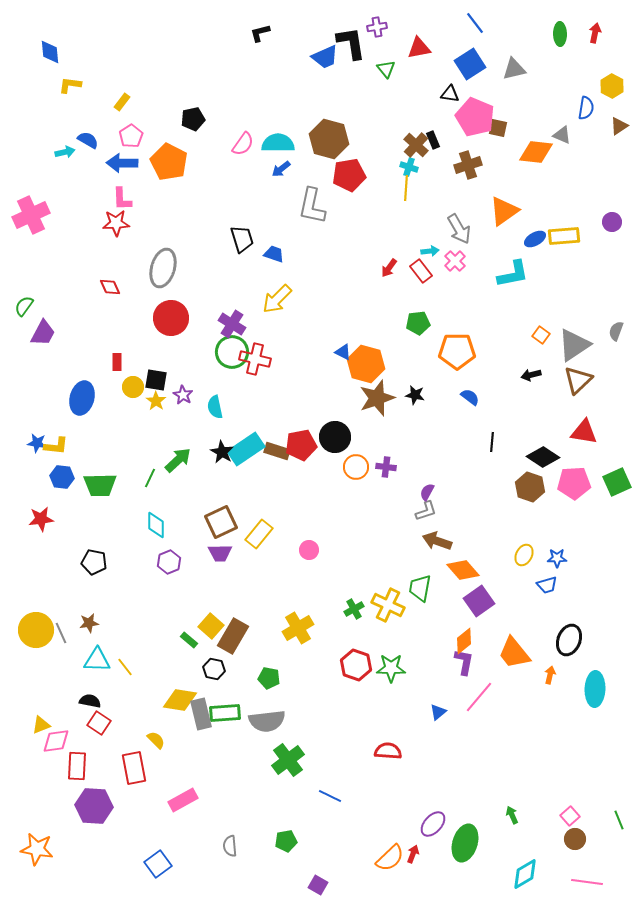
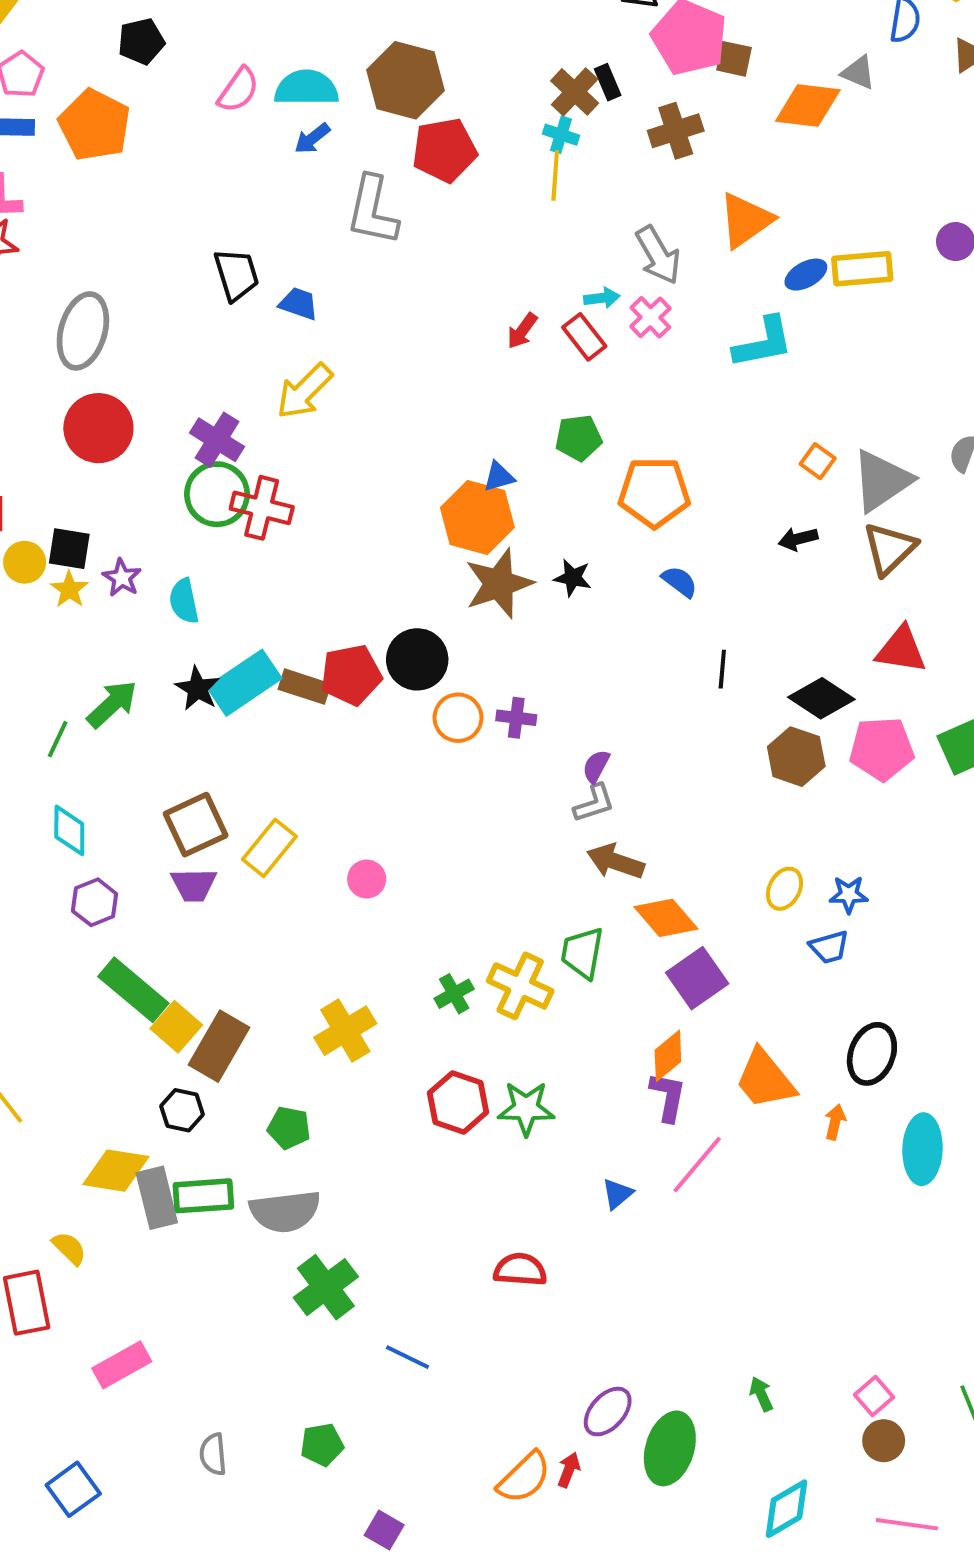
blue triangle: (343, 352) -> (499, 477), moved, turned -42
green rectangle: (189, 640) -> (133, 990), moved, size x2.0

